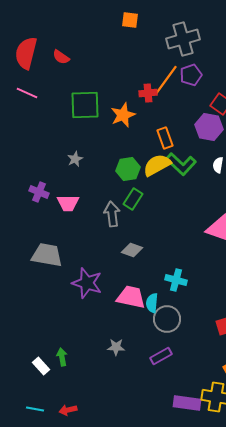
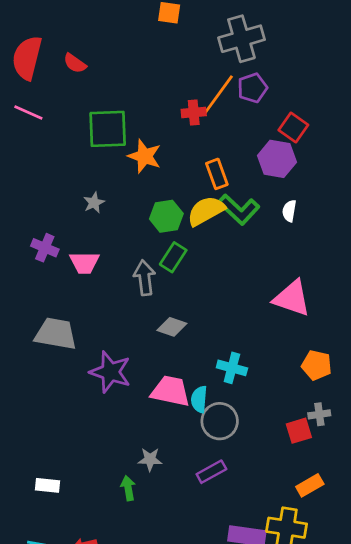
orange star: (123, 115) -> (145, 156), moved, turned -30
green arrow: (62, 357) -> (128, 488), moved
white rectangle: (41, 366) -> (48, 485), turned -42

